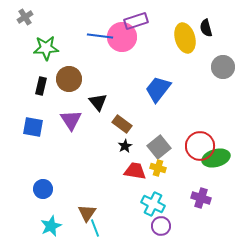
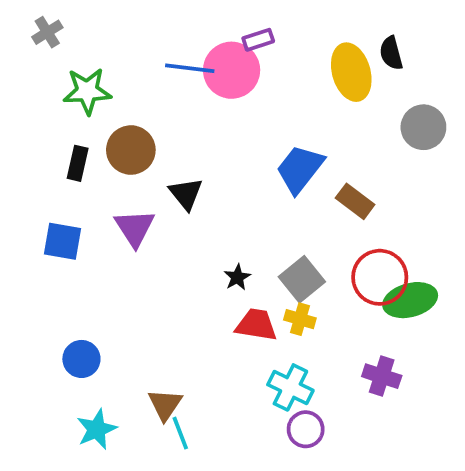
purple rectangle: (136, 21) -> (258, 40), size x0.7
brown rectangle: (122, 124) -> (355, 201), moved

